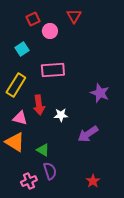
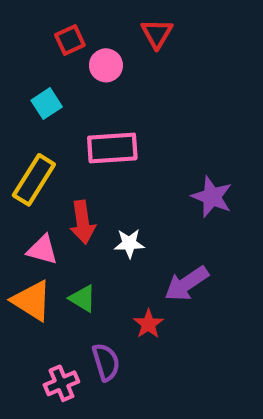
green triangle: (43, 150) -> (83, 299), moved
red star: (93, 181) -> (148, 324), moved

